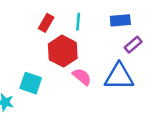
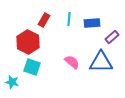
blue rectangle: (120, 20) -> (92, 23), moved
red hexagon: (63, 51) -> (28, 42), moved

